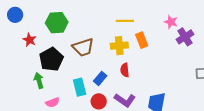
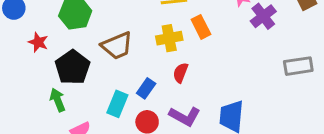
red semicircle: (125, 70) -> (181, 73), turned 32
cyan rectangle: (80, 87) -> (117, 104), turned 42

